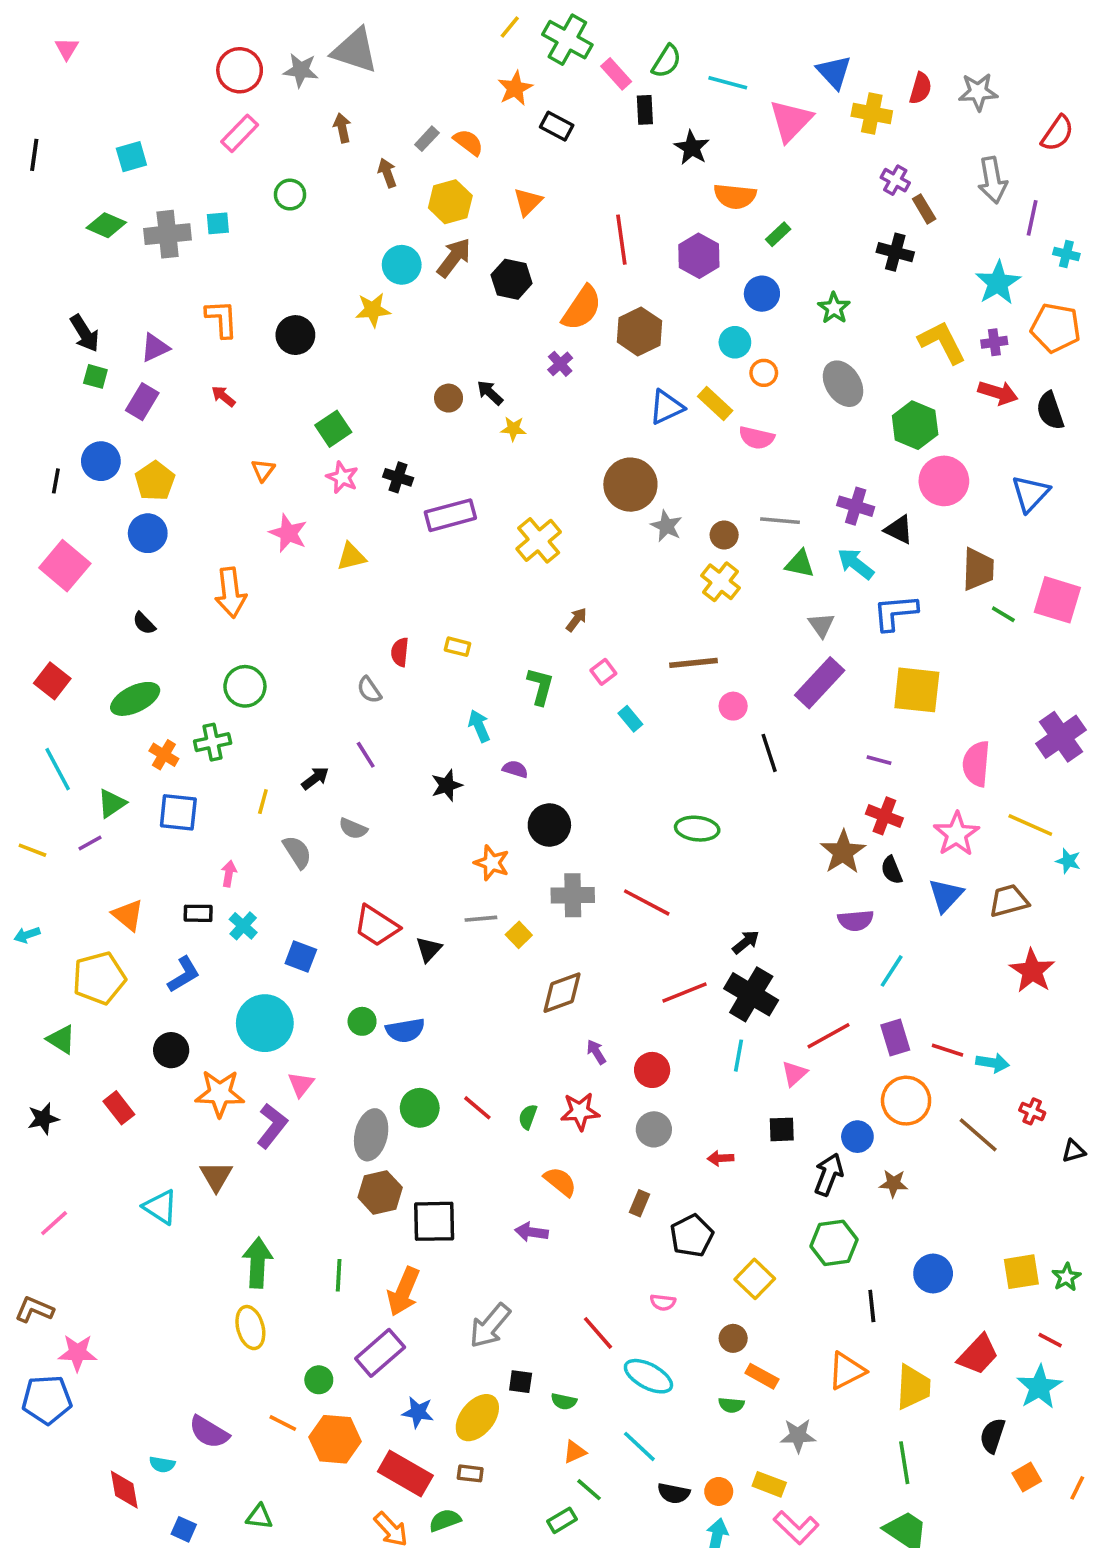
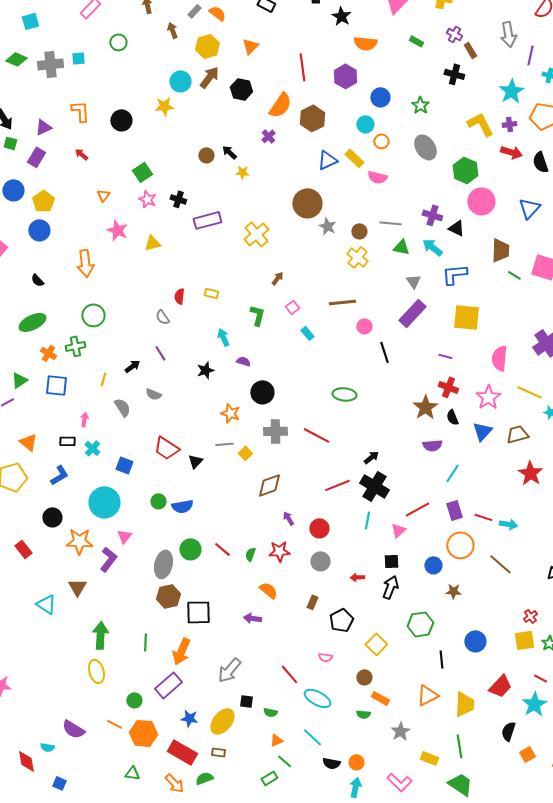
green rectangle: (778, 234) -> (416, 41), moved, turned 72
red cross: (1032, 1111) -> (530, 616), moved, turned 32
black arrow: (829, 1174) -> (390, 587), moved
gray star: (798, 1436) -> (400, 731), turned -30
yellow rectangle: (769, 1484) -> (429, 758), moved
green triangle: (259, 1517) -> (132, 773), moved

